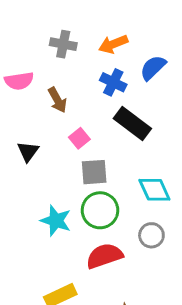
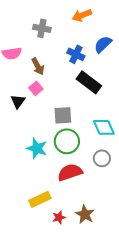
orange arrow: (113, 44) -> (82, 15), moved
pink square: (79, 138) -> (36, 88), moved

